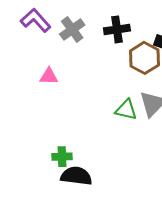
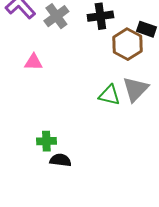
black semicircle: (76, 176) -> (60, 160), size x0.7

